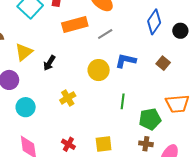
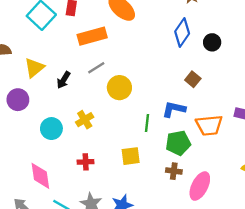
gray line: (105, 34) -> (96, 68), moved
blue L-shape: (126, 61) -> (174, 109), moved
cyan circle: (26, 107) -> (51, 129), moved
red cross: (68, 144) -> (86, 162), moved, turned -32
yellow square: (104, 144) -> (131, 156), moved

